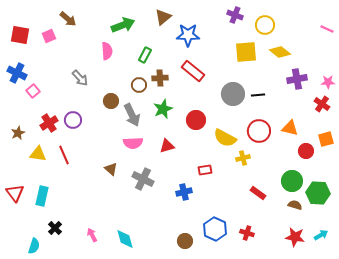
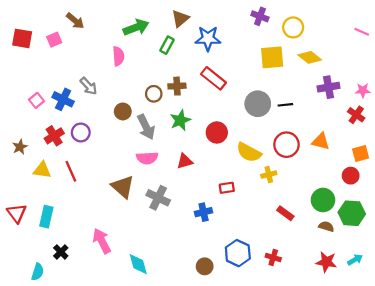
green rectangle: (145, 55) -> (167, 45), moved
blue cross: (17, 73) -> (63, 99), moved
red circle: (306, 151) -> (351, 176), moved
brown triangle: (111, 169) -> (123, 187), size x1.6
pink arrow: (92, 235) -> (102, 241), moved, size x1.6

